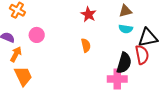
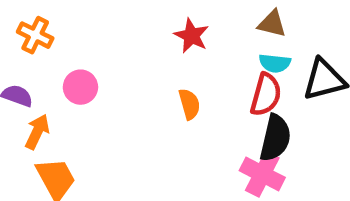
brown triangle: (125, 11) -> (272, 24), turned 32
red semicircle: (142, 55) -> (266, 95), moved, turned 30
pink cross: (117, 79) -> (262, 174), turned 30

